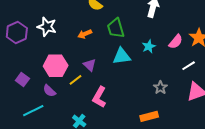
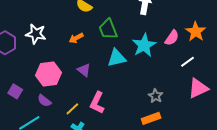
cyan star: (149, 46) -> (144, 45), size x1.6
yellow line: (75, 80) -> (72, 109), moved
gray star: (160, 88) -> (156, 96), moved

